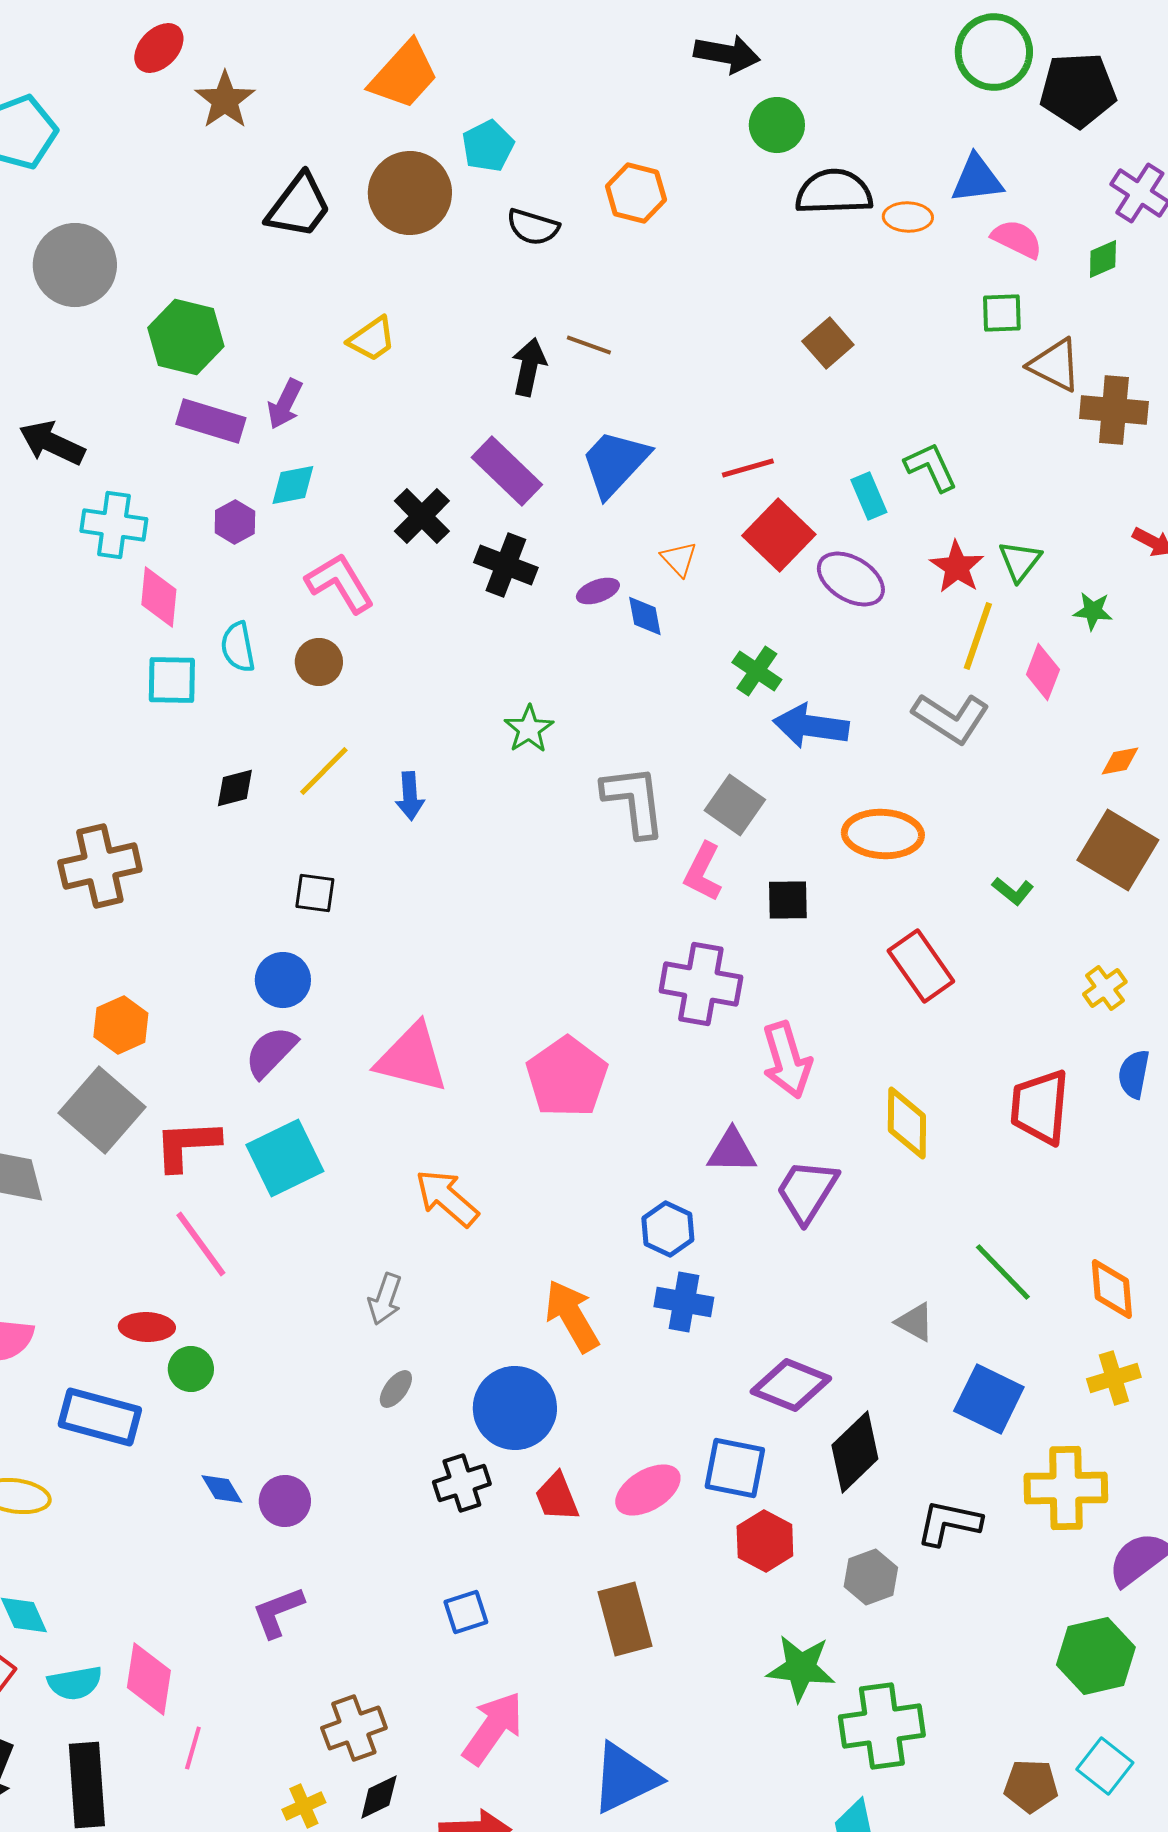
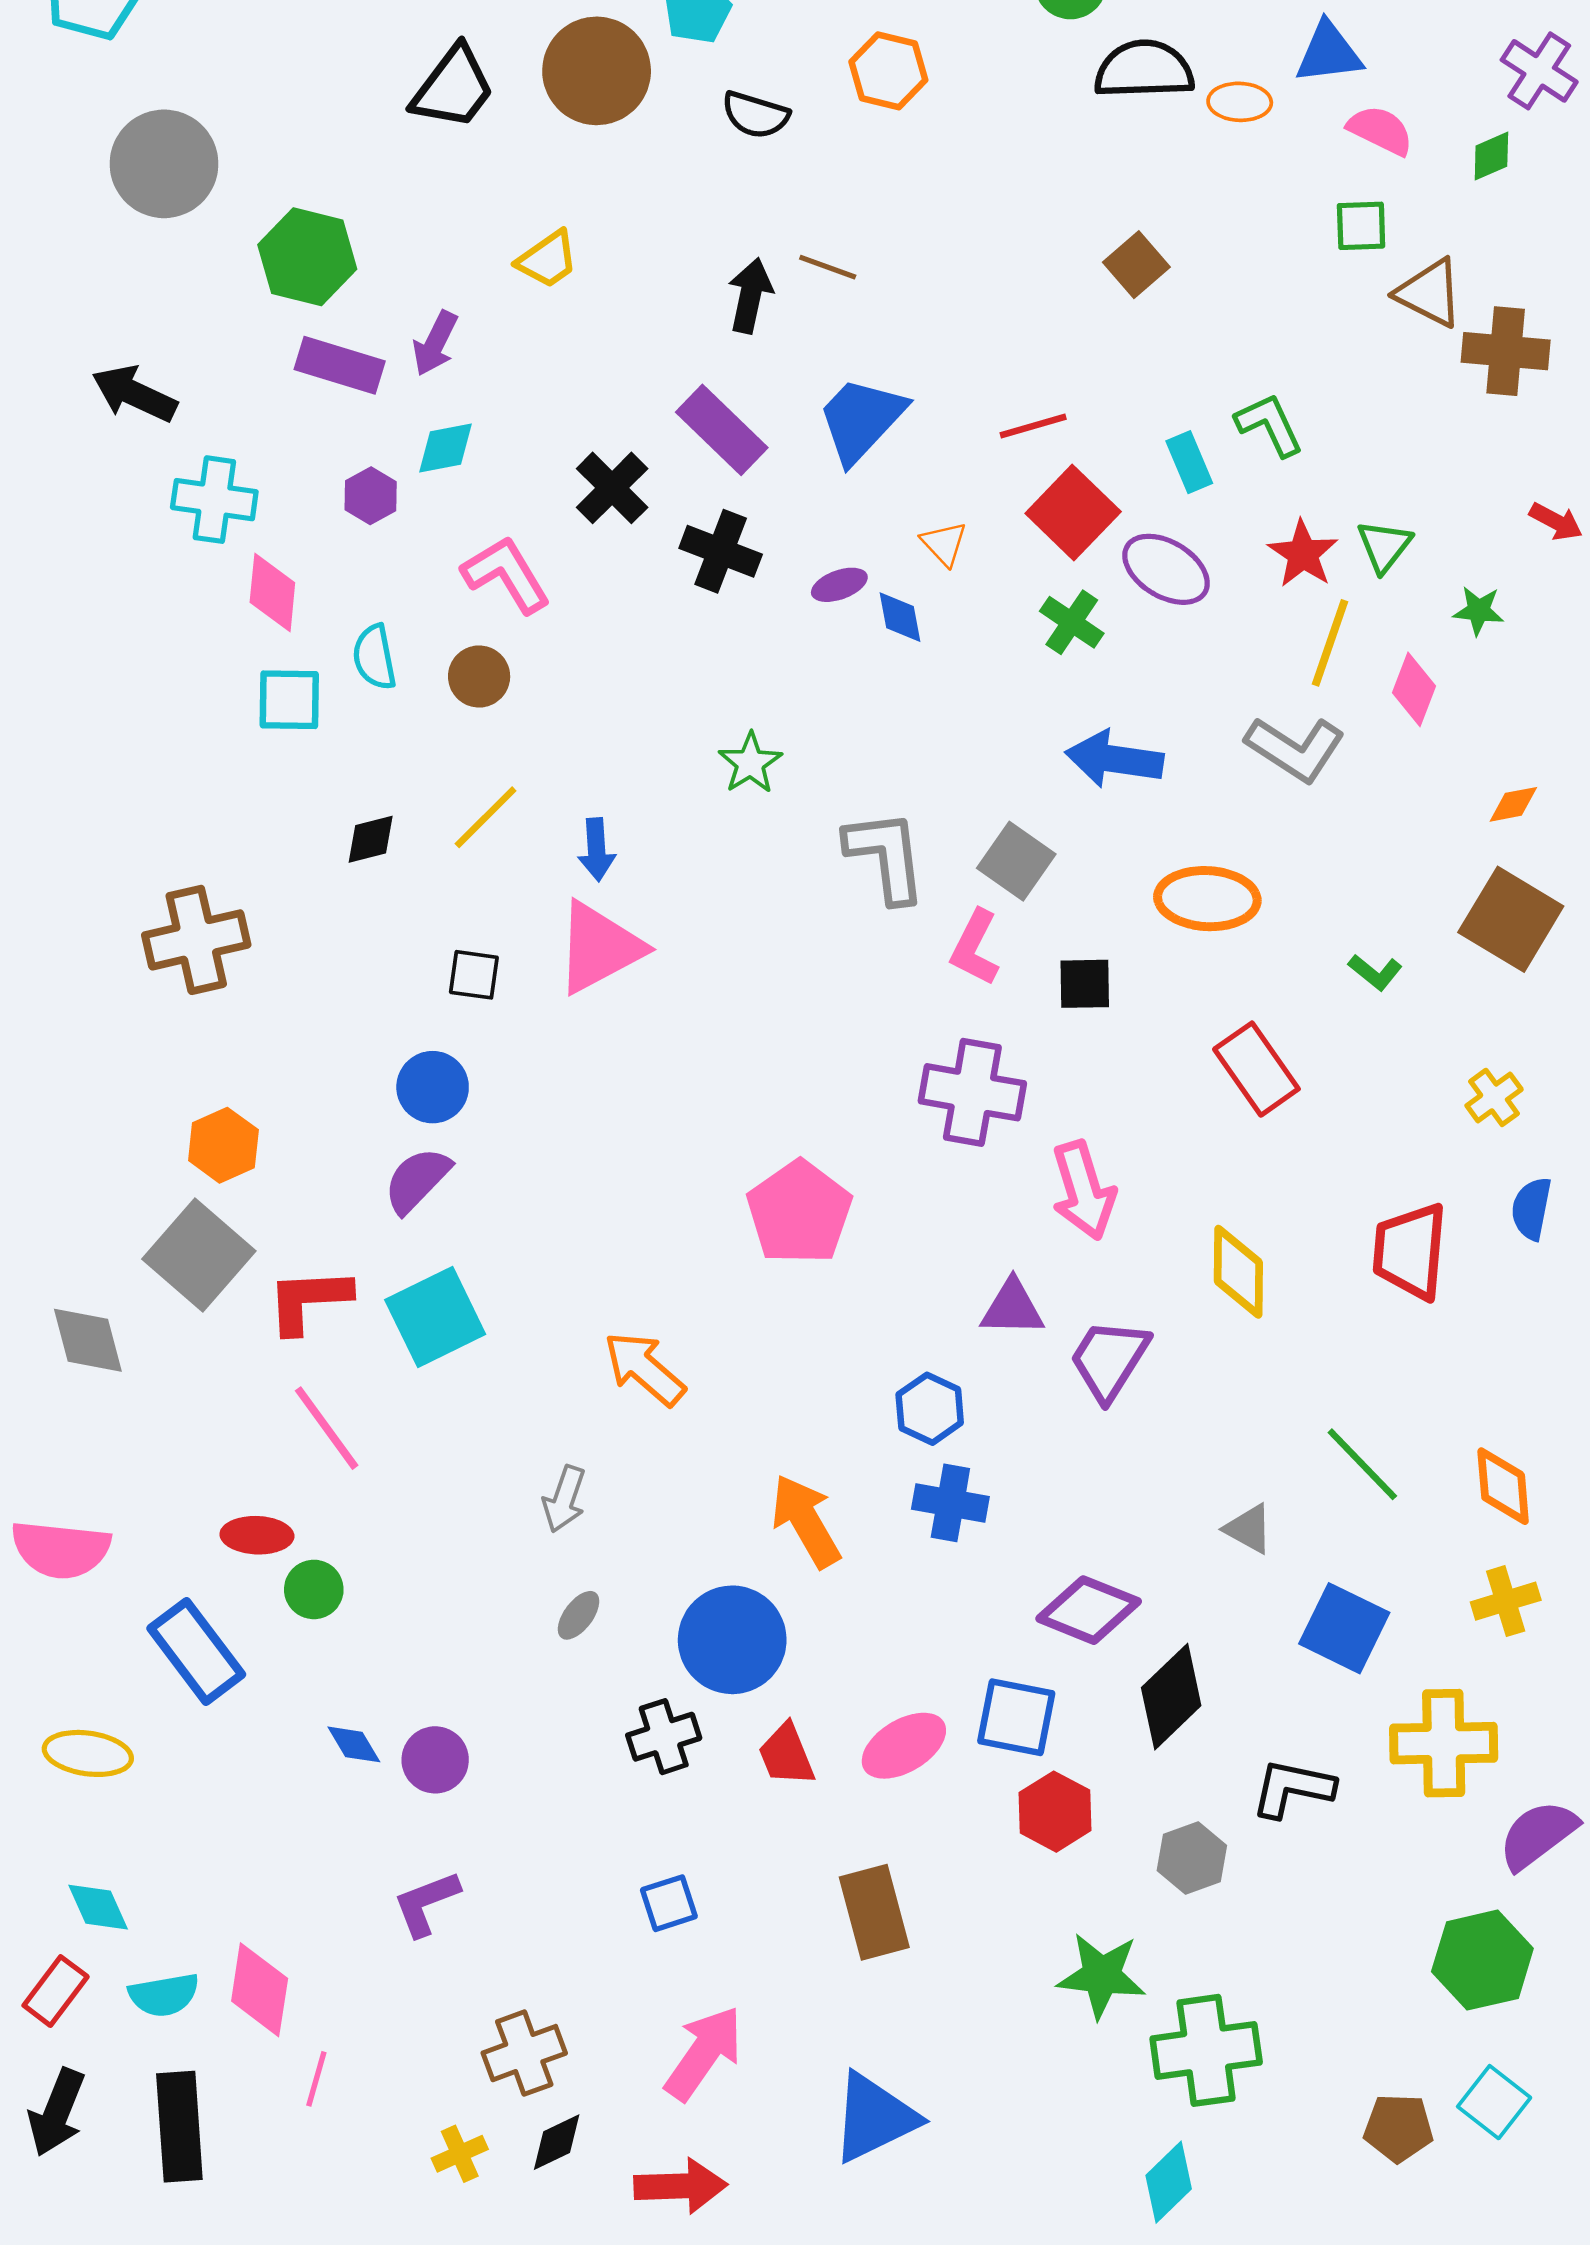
green cross: (757, 671) -> (1072, 622), moved
pink triangle: (412, 1058) -> (599, 948), moved, turned -42
blue rectangle: (100, 1417) -> (196, 1651), turned 38

